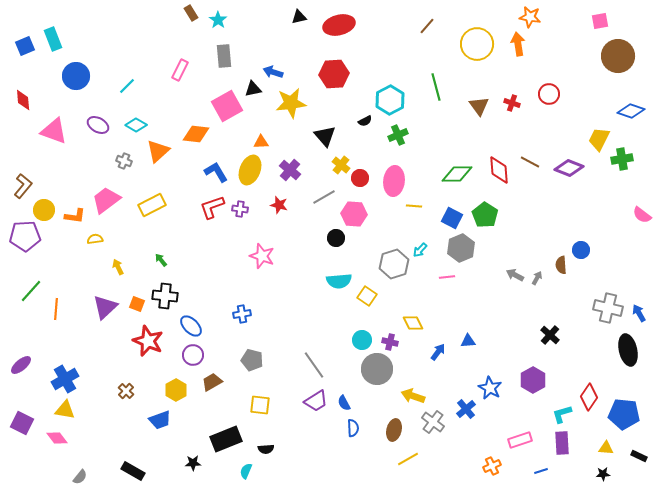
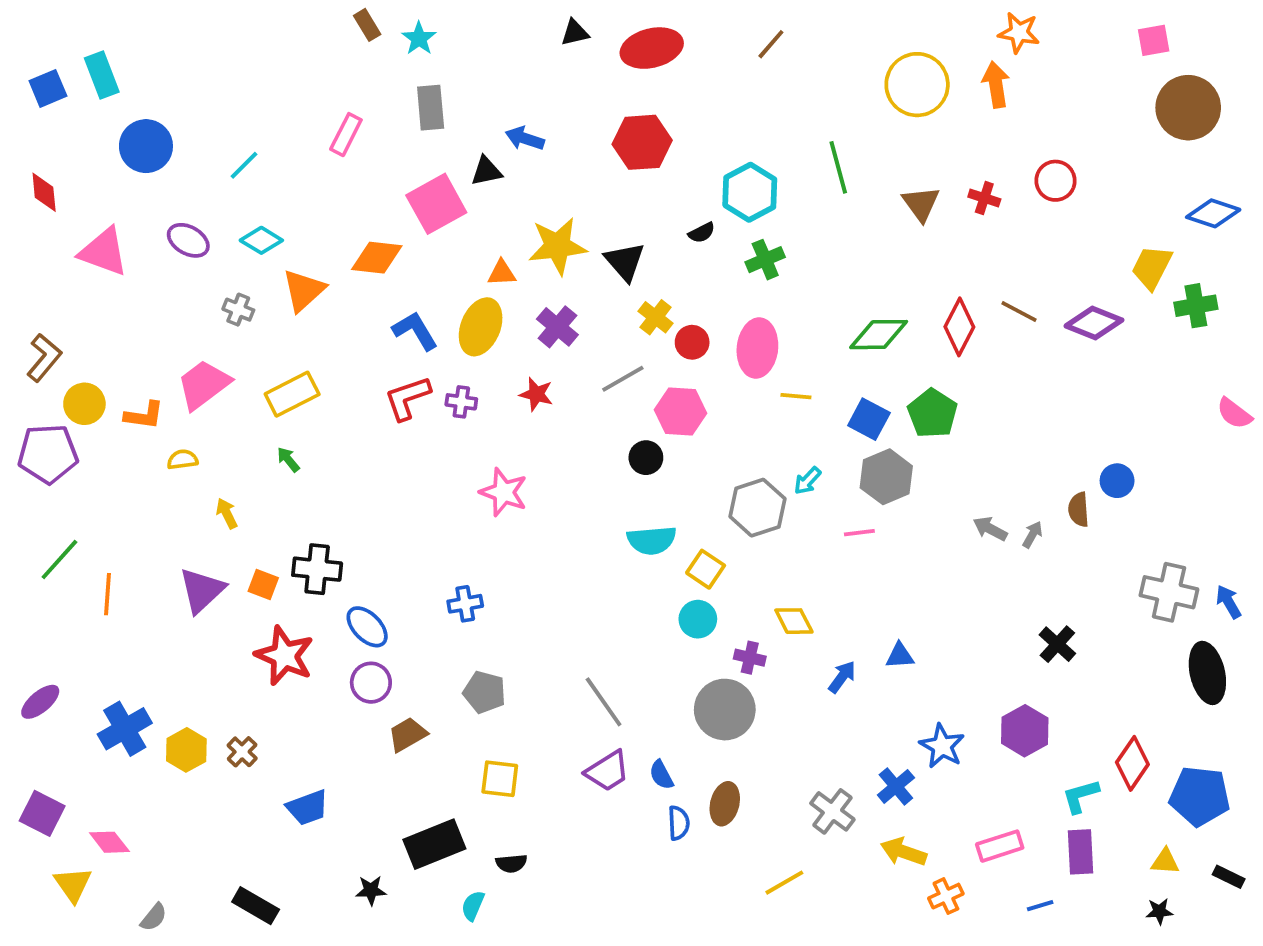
brown line: (427, 26) -> (771, 44), moved
yellow star: (291, 103) -> (557, 246), moved
red diamond: (499, 170) -> (959, 327), turned 32
green arrow: (161, 260) -> (288, 460), moved
cyan circle: (362, 340) -> (698, 619), moved
yellow hexagon: (176, 390) -> (186, 750), moved
yellow arrow: (413, 396) -> (904, 852), moved
yellow triangle: (65, 410) -> (73, 885), moved, turned 45
brown ellipse: (394, 430) -> (725, 804), moved

